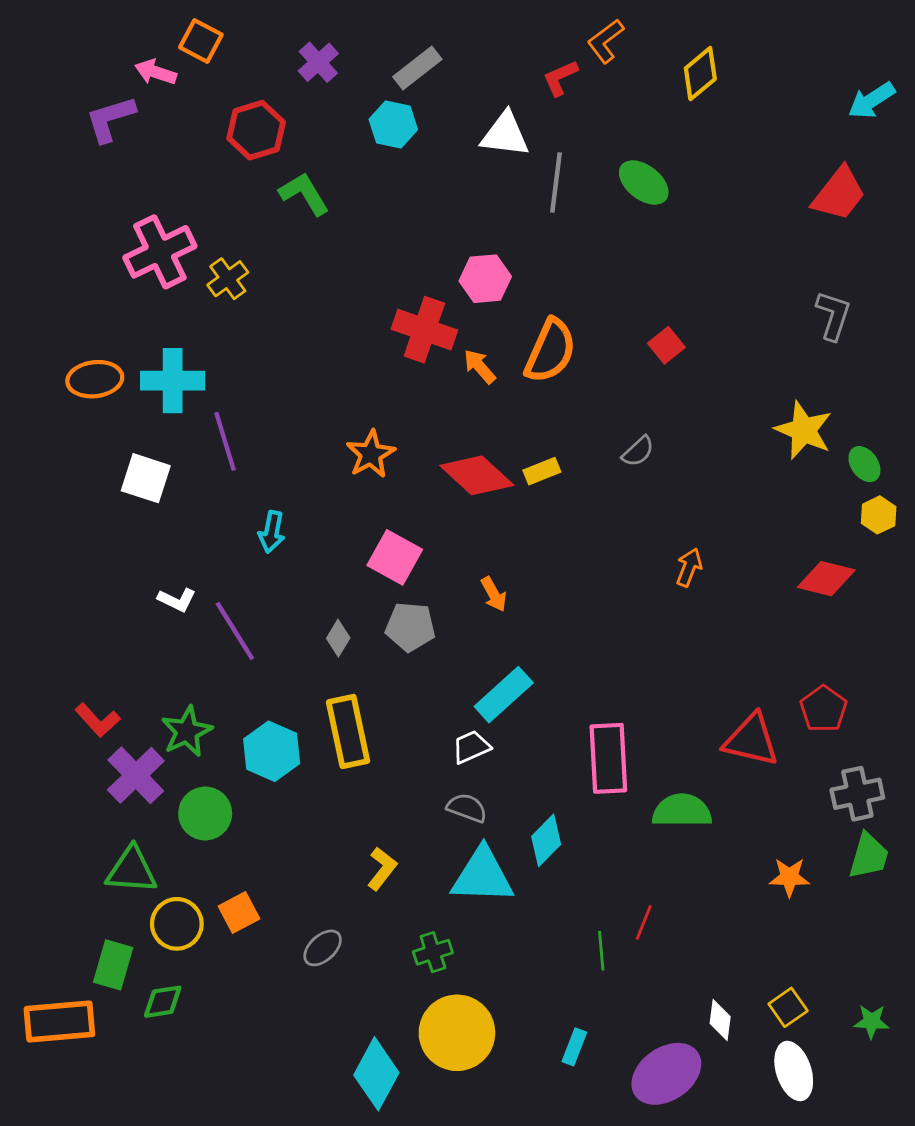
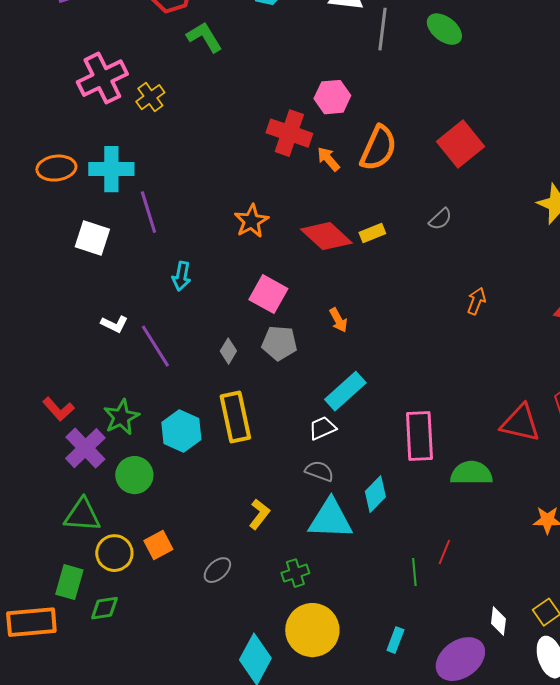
red square: (666, 345) -> (460, 144), size x1.8

